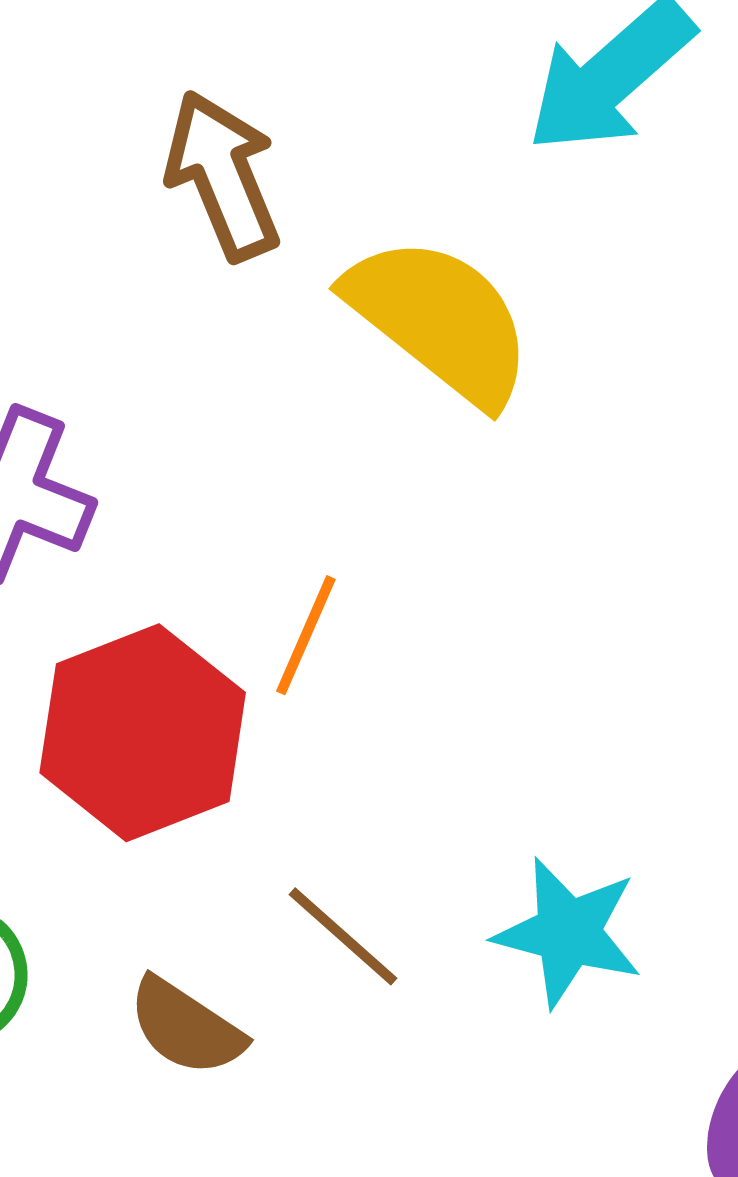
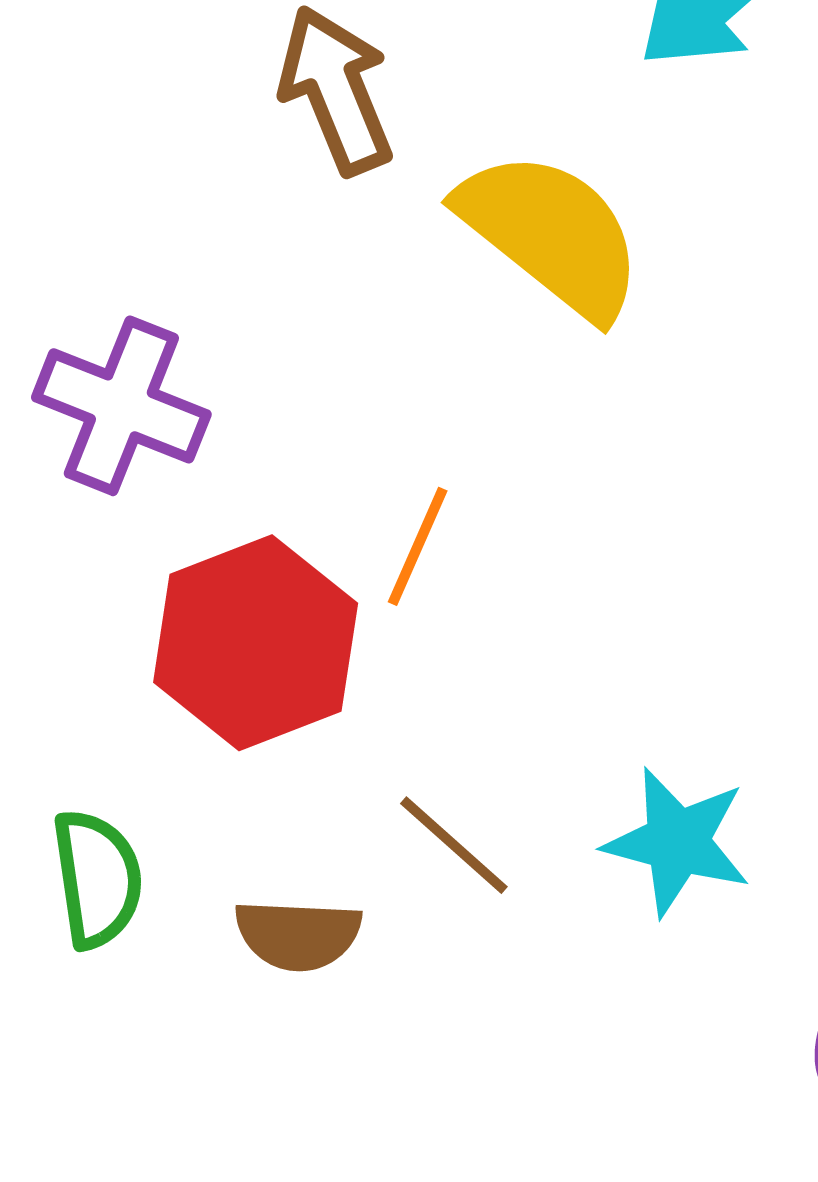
brown semicircle: (186, 1027) -> (298, 935), turned -31

